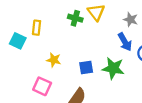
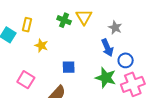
yellow star: (54, 60) -> (41, 45), moved
green star: (113, 68) -> (106, 78), moved

